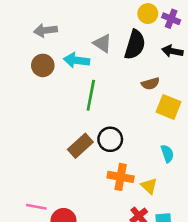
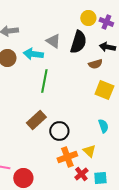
brown semicircle: (150, 84) -> (95, 64), moved
black circle: (110, 139) -> (59, 131), moved
orange cross: (121, 177) -> (67, 157), moved, turned -30

